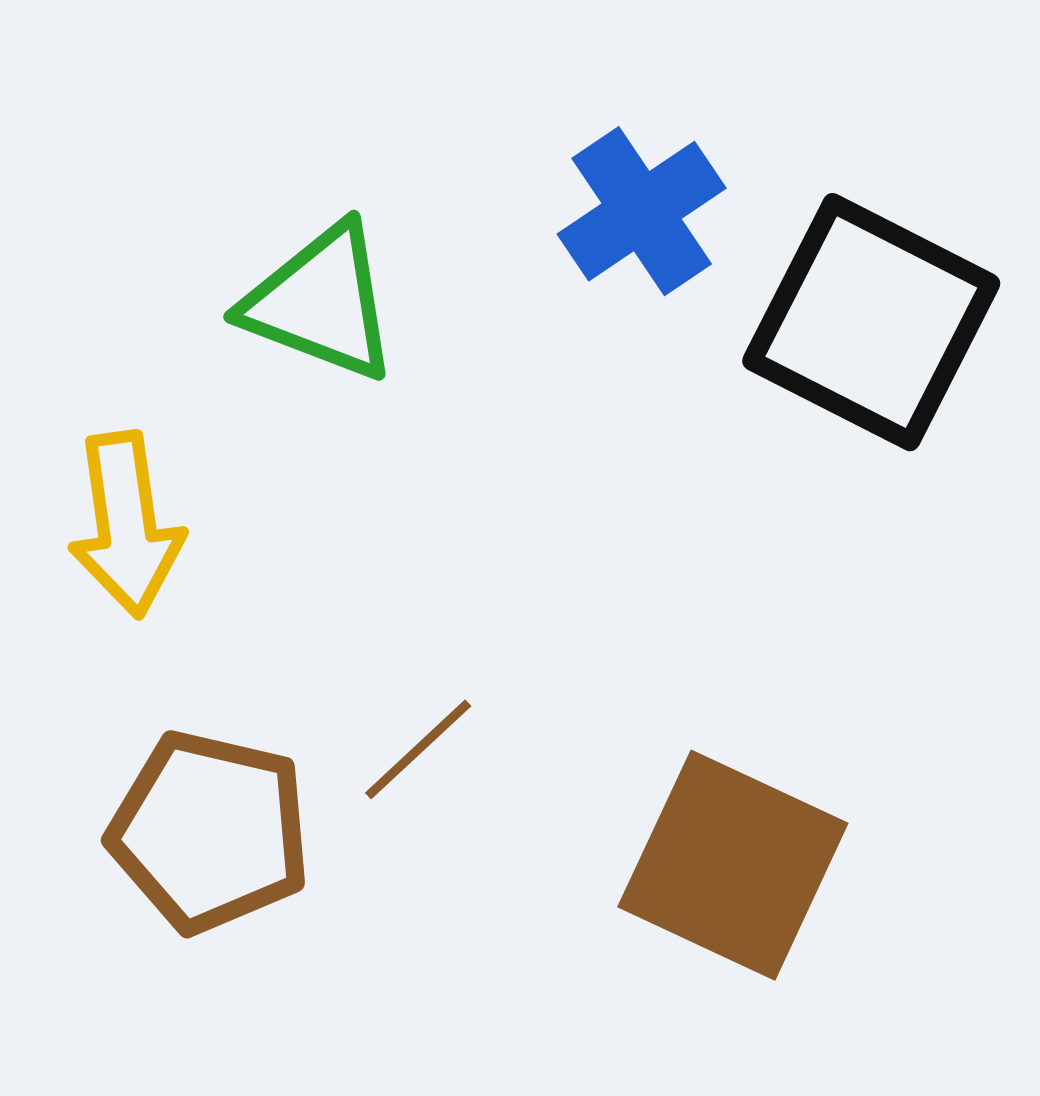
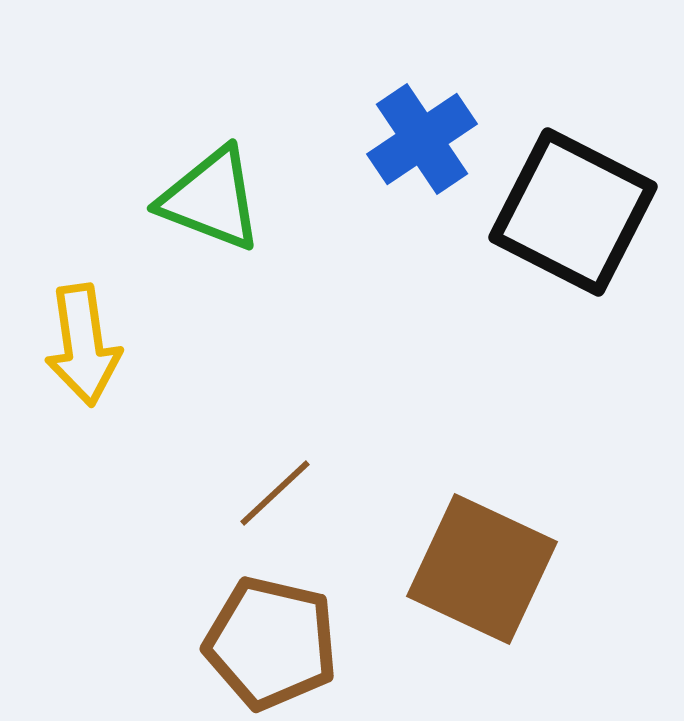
brown pentagon: (210, 832) -> (271, 643), moved

